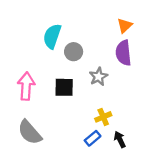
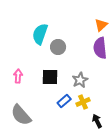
gray star: (98, 77) -> (80, 80), moved
pink arrow: (26, 86) -> (18, 76), size x0.6
blue rectangle: (93, 138) -> (64, 101), moved

